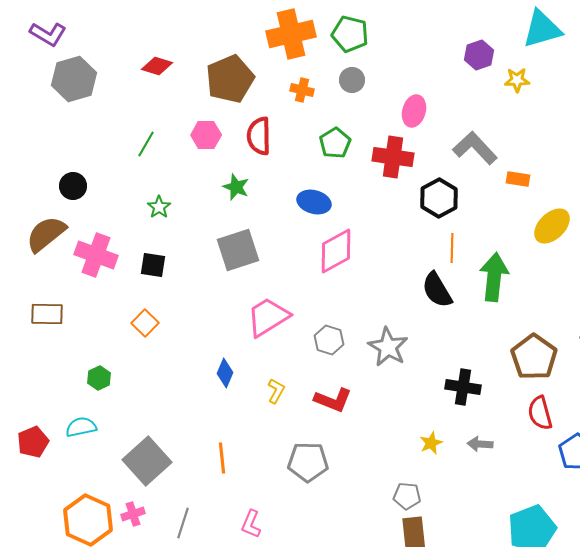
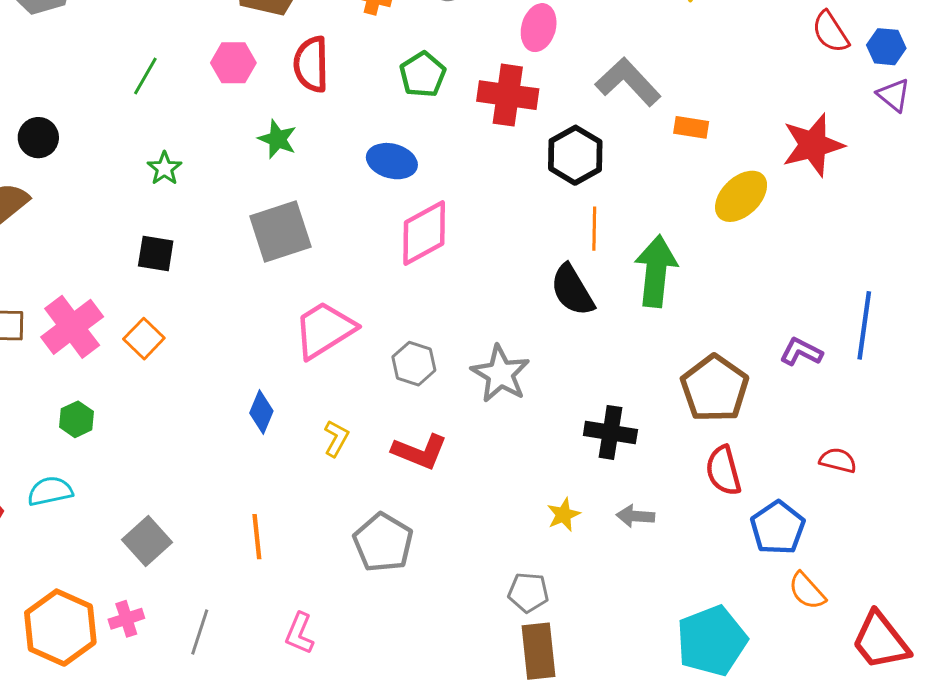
pink cross: (96, 255) -> (72, 327), moved, turned 33
gray square: (147, 461) -> (147, 541), size x0.7
gray pentagon: (308, 462) -> (383, 543), turned 30

